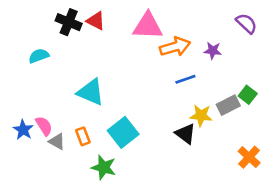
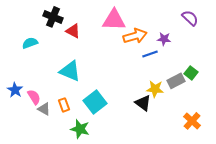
red triangle: (96, 21) -> (73, 31), moved
blue line: (185, 79) -> (150, 54), moved
blue star: (23, 130) -> (15, 90), moved

